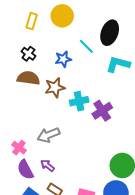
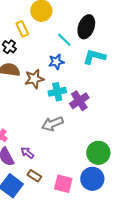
yellow rectangle: (32, 21) -> (22, 29), moved, turned -42
blue star: (63, 59) -> (56, 62), moved
gray arrow: (48, 135) -> (52, 124), moved

